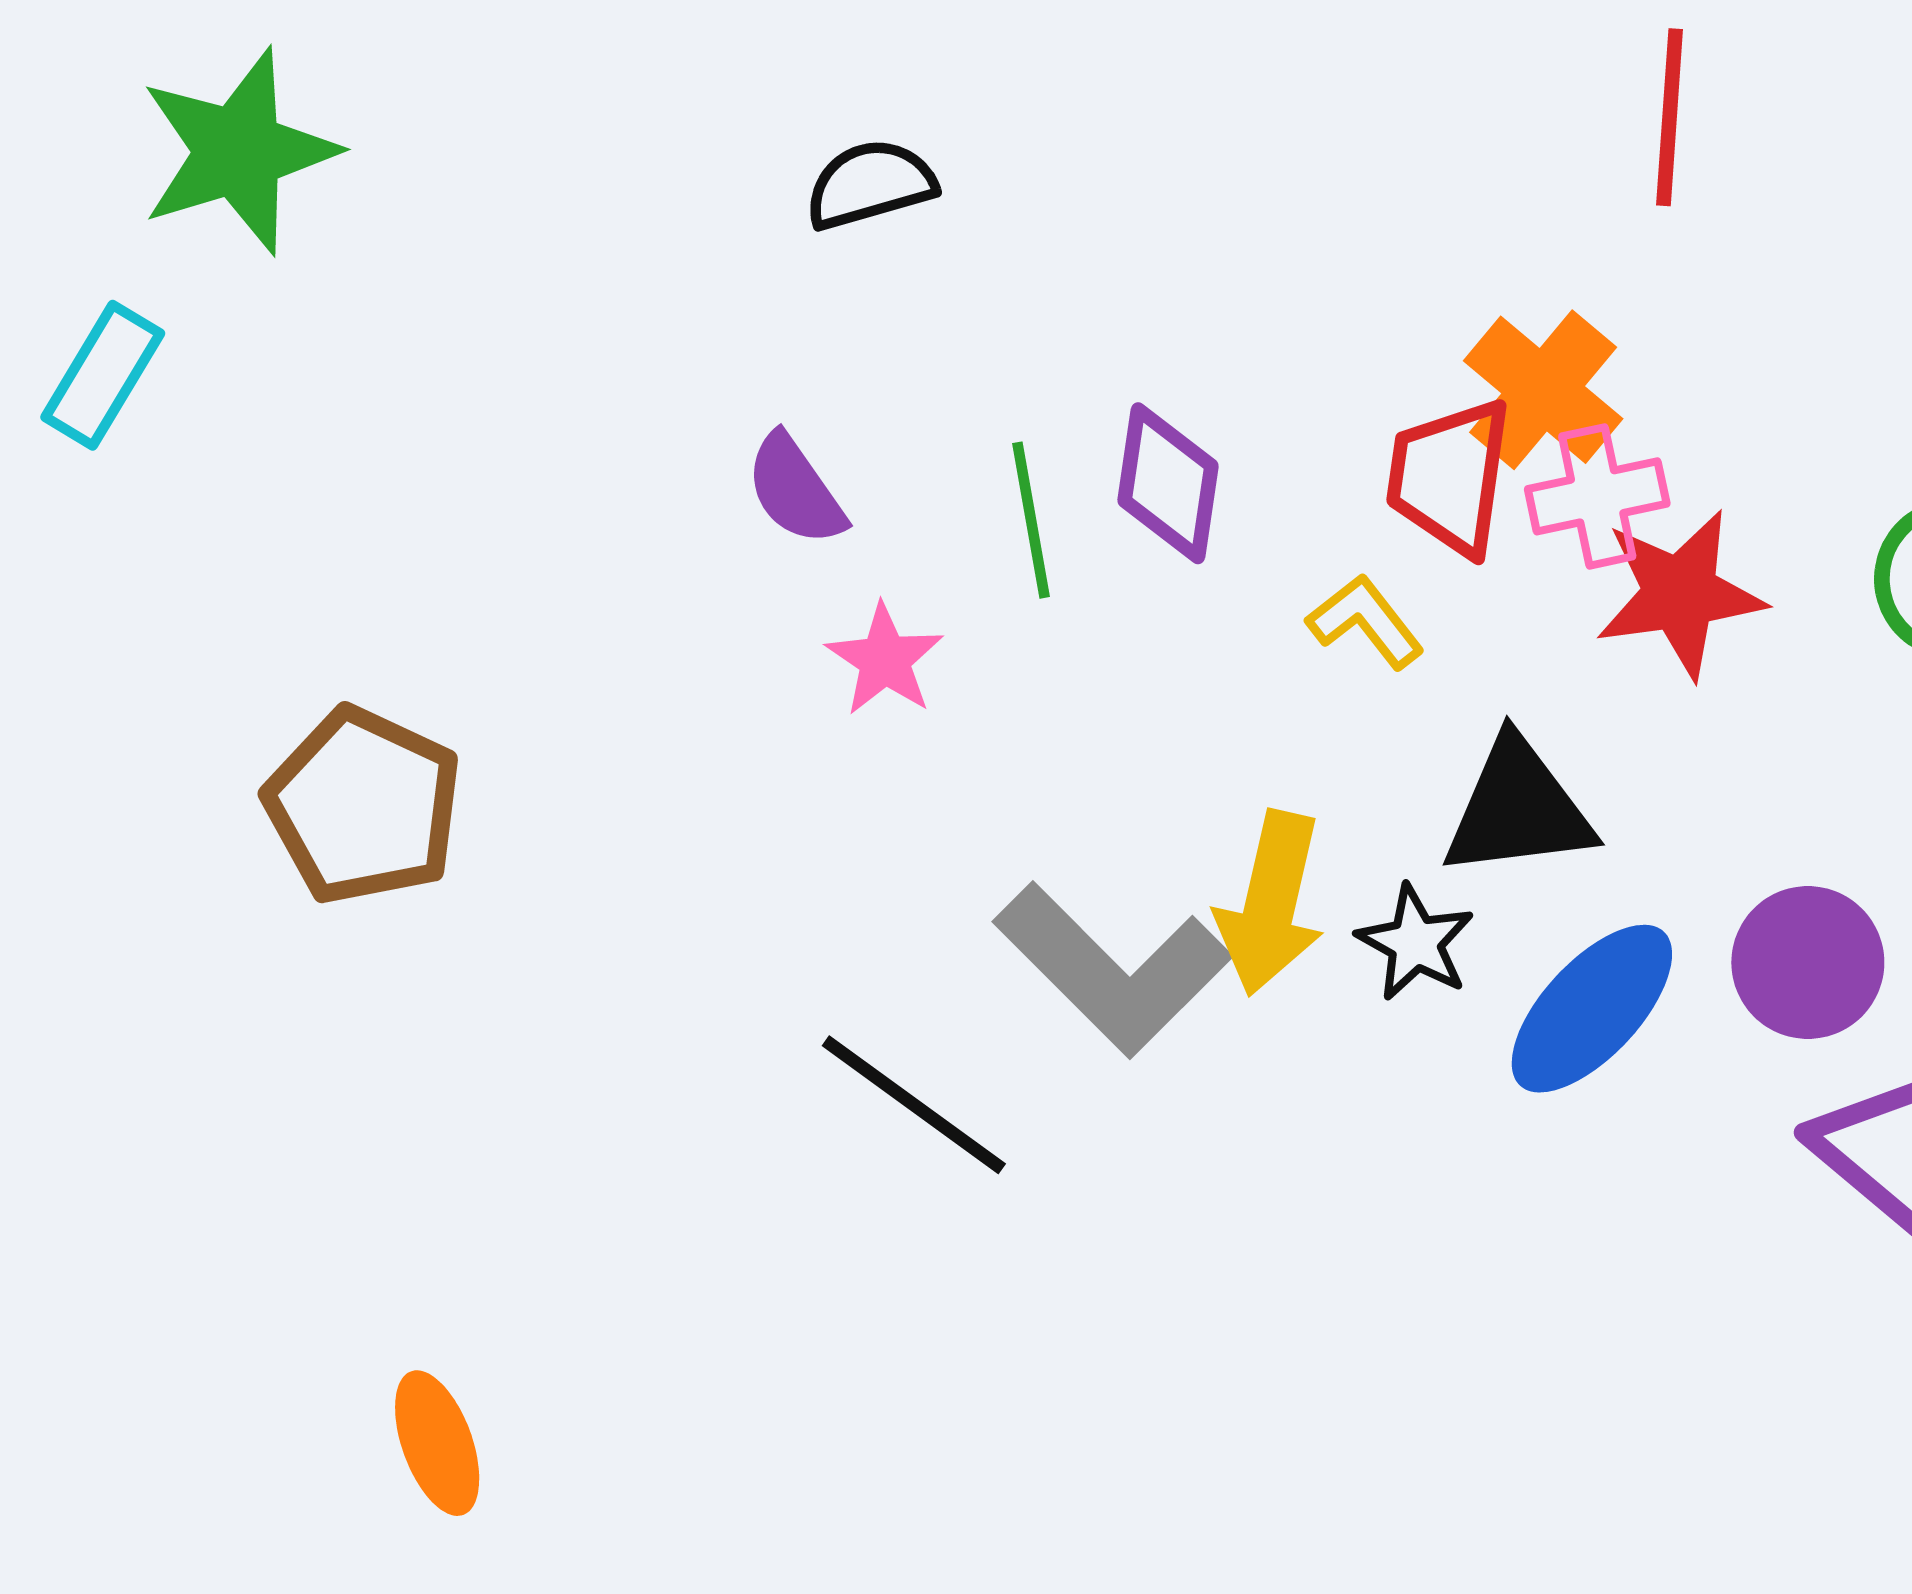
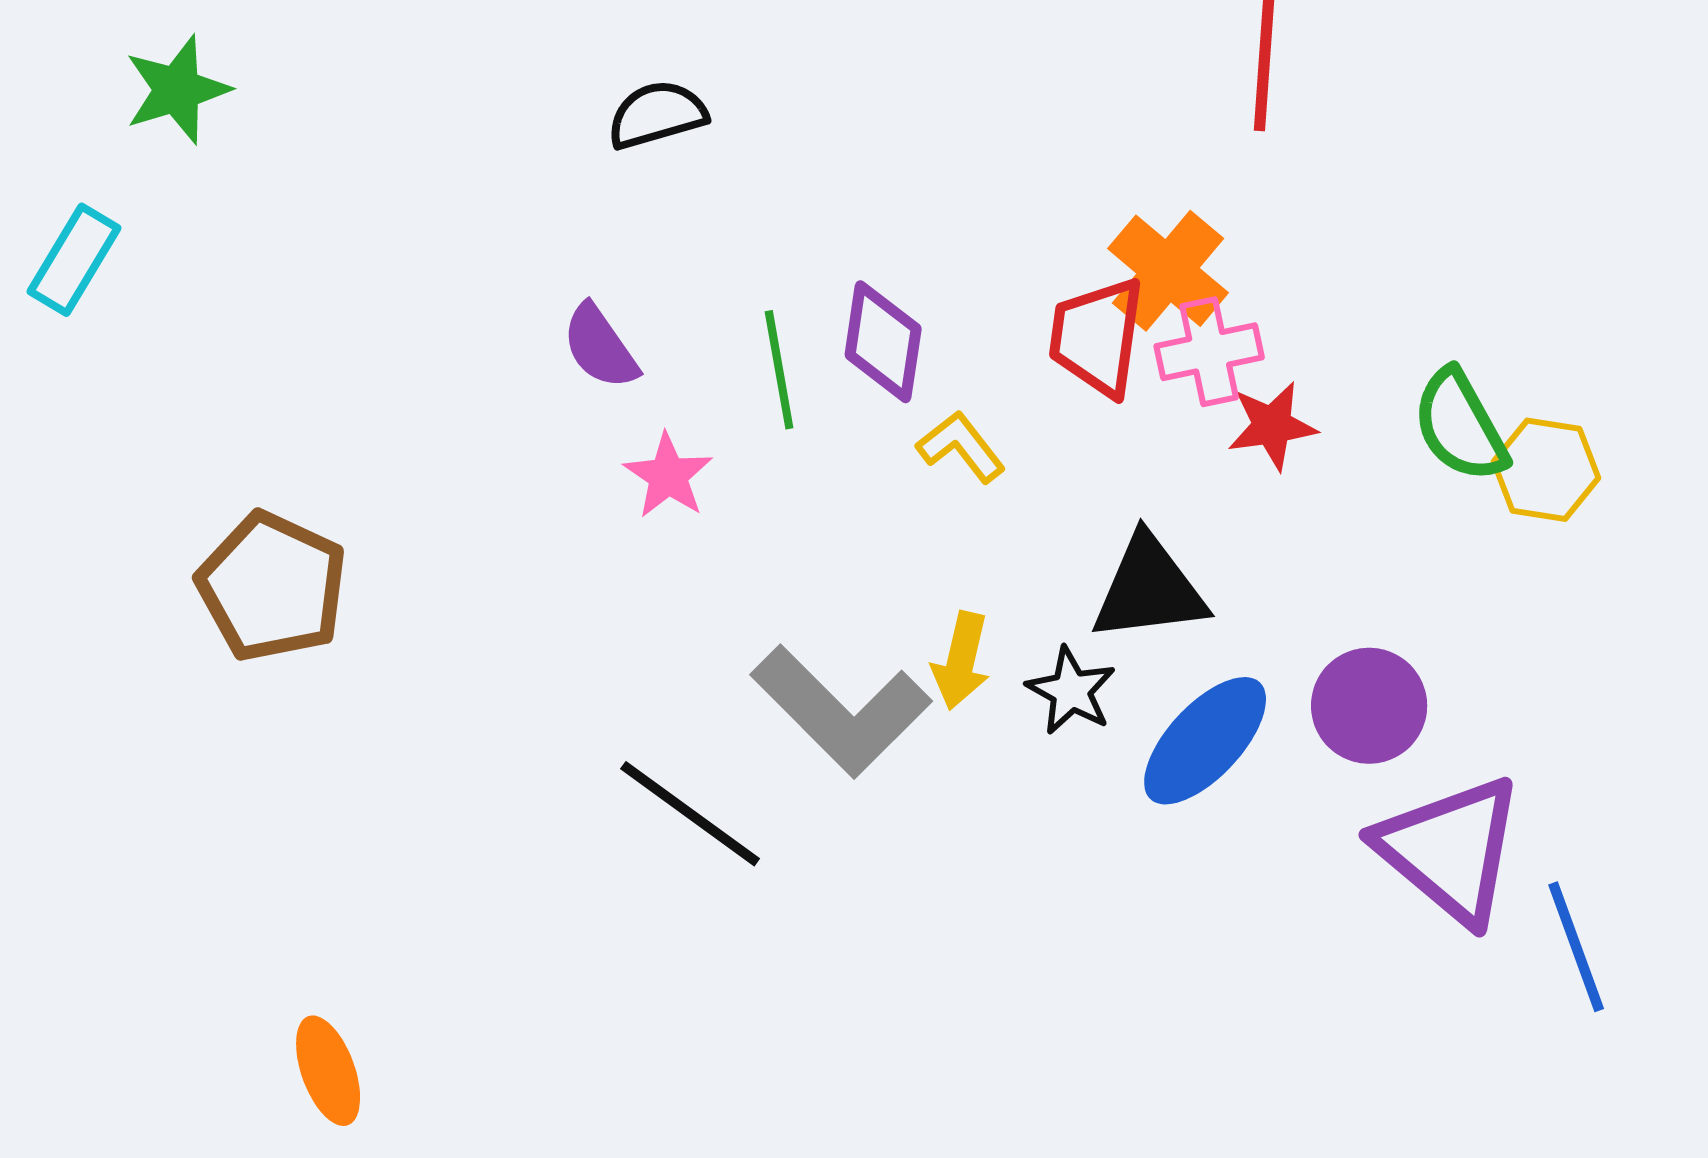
green star: (238, 151) -> (177, 90), size x0.7
red star: (1680, 594) -> (1272, 426), size x0.7
yellow L-shape: (1365, 621) -> (961, 447), moved
yellow arrow: (1271, 903) -> (961, 661), size x0.7

